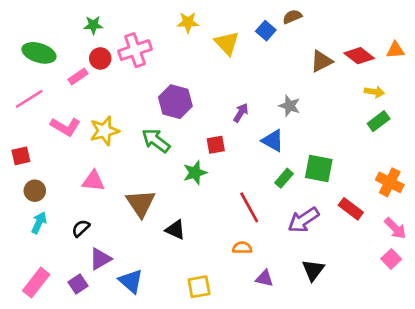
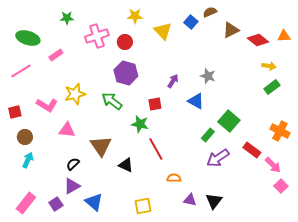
red circle: (100, 58) -> (125, 42), moved
brown triangle: (322, 61) -> (231, 30), moved
pink L-shape: (65, 127) -> (47, 105), moved
green square: (319, 168) -> (229, 121), turned 30
green star: (195, 173) -> (140, 124), turned 30
green rectangle: (284, 178) -> (208, 135), moved
red line: (249, 207) -> (156, 149), moved
black semicircle: (81, 228) -> (73, 164), moved
pink arrow: (395, 228) -> (273, 165), moved
black triangle: (313, 270) -> (214, 201), moved

